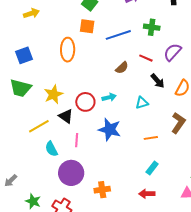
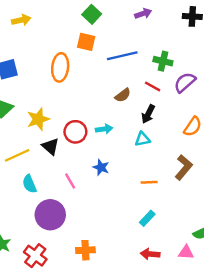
green cross: (152, 27) -> (163, 61), moved
black arrow: (158, 81) -> (148, 114), moved, turned 63
blue star: (110, 129) -> (101, 167), size x0.6
pink line: (77, 140) -> (70, 181), moved, turned -40
orange cross: (102, 190) -> (85, 250), moved
red arrow: (147, 194) -> (150, 254), moved

